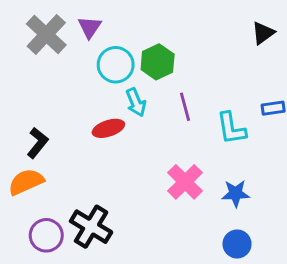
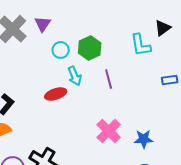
cyan circle: (116, 65) -> (61, 50), size x0.7
cyan L-shape: (231, 128) -> (141, 45), moved

